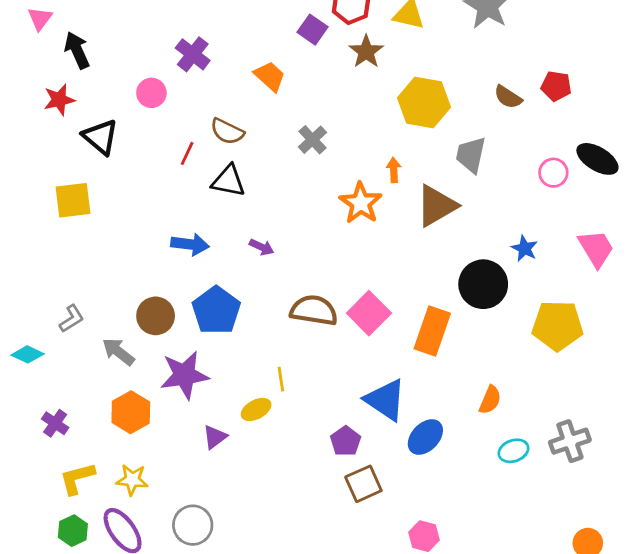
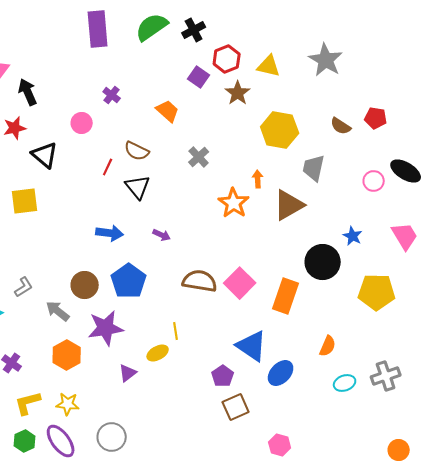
purple cross: (193, 54) -> (112, 95), size x0.7
black triangle: (229, 181) -> (138, 187), turned 40

